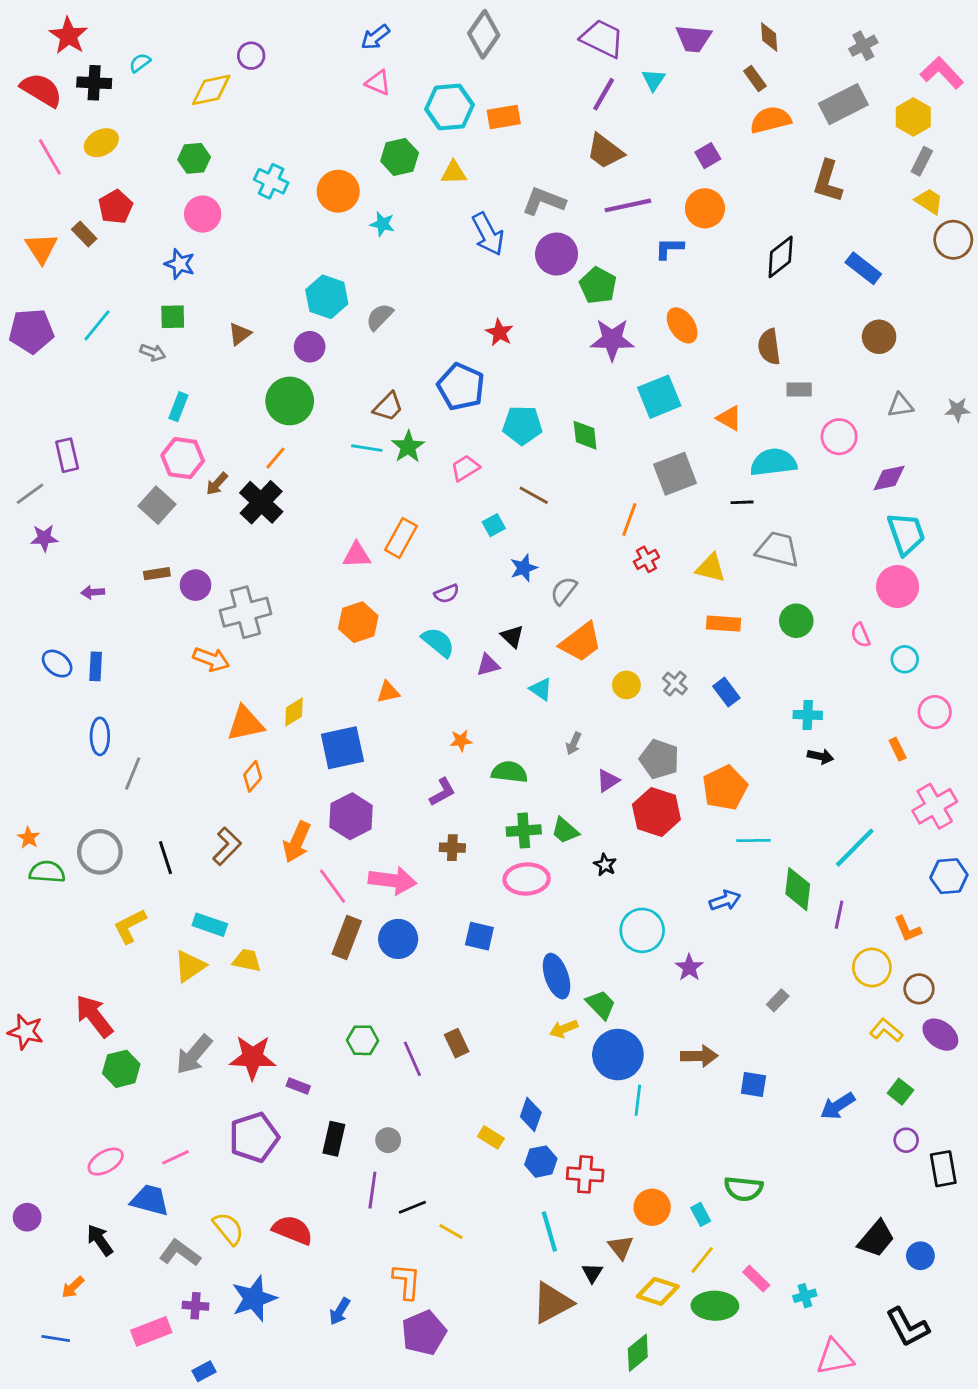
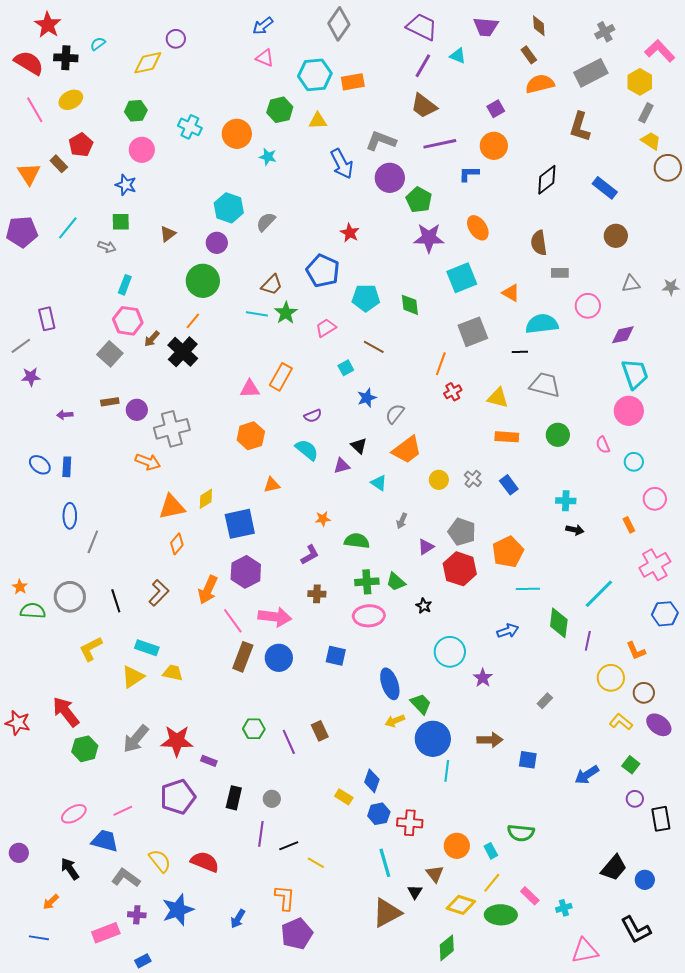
cyan triangle: (654, 80) -> (458, 56), turned -42

